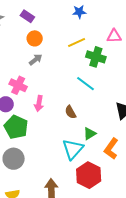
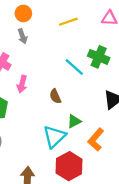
green cross: (96, 57) -> (99, 57), moved
gray arrow: (36, 60) -> (22, 36), turned 104

